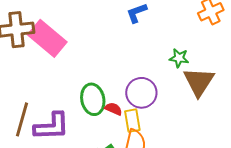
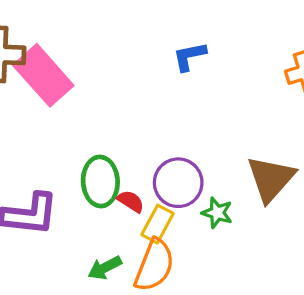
green star: (179, 58) -> (217, 213), moved
yellow rectangle: (132, 121) -> (158, 224), turned 30

